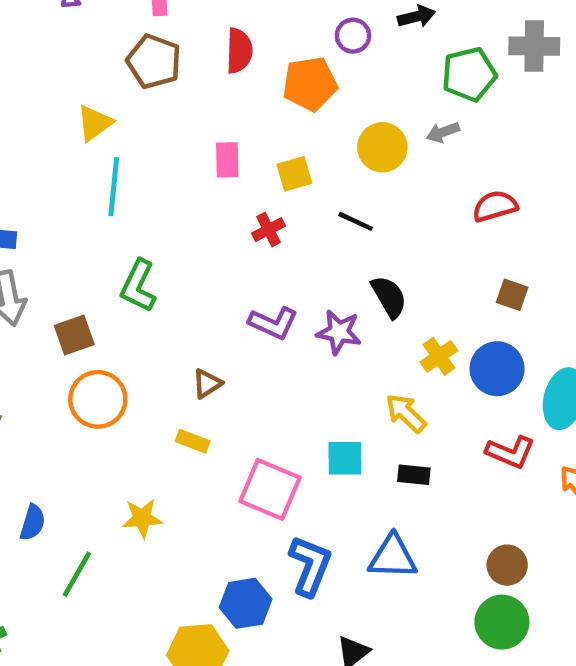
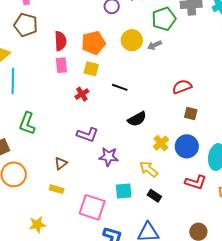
red semicircle: (239, 51) -> (60, 41), moved
orange pentagon: (310, 84) -> (93, 43), moved
yellow circle: (382, 147) -> (132, 40), moved
yellow square: (294, 174) -> (91, 69), turned 35
red semicircle: (495, 206) -> (182, 87), moved
black semicircle: (389, 297) -> (137, 119), turned 96
purple star: (339, 332) -> (109, 157), moved
black rectangle: (414, 475) -> (154, 196), turned 32

